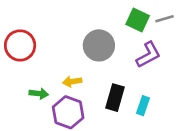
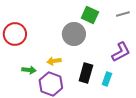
green square: (138, 20) -> (90, 15), moved
purple L-shape: (148, 55) -> (121, 52), moved

